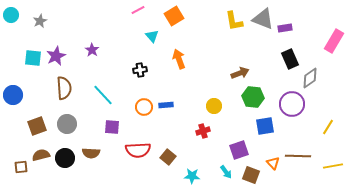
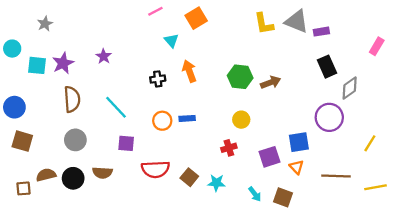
cyan circle: (11, 15) -> (12, 49), moved
pink rectangle: (334, 41) -> (377, 46), size x0.7
orange arrow: (179, 59) -> (189, 71), moved
green hexagon: (253, 97) -> (240, 77), moved
brown square: (37, 126) -> (22, 141), moved, turned 36
purple square: (239, 150) -> (269, 157), moved
orange triangle: (273, 163) -> (297, 167), moved
cyan star: (192, 176) -> (216, 183), moved

